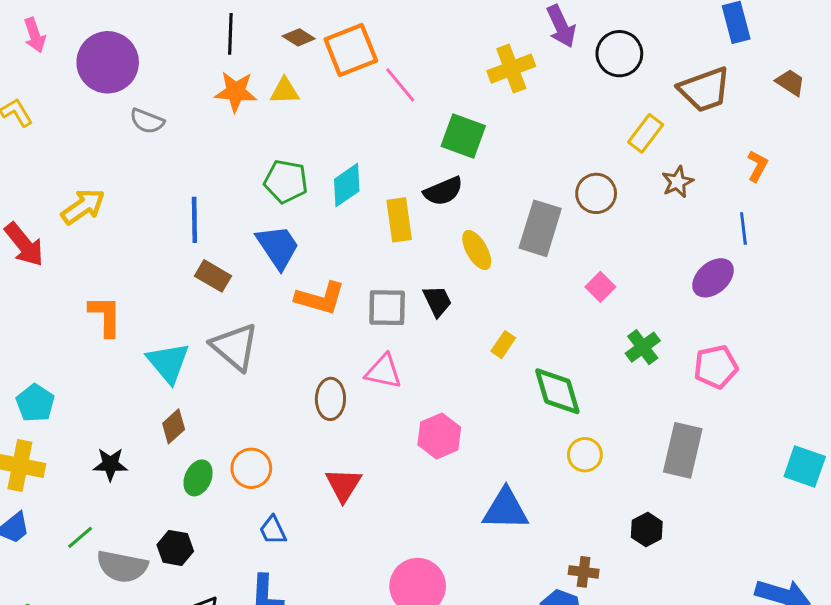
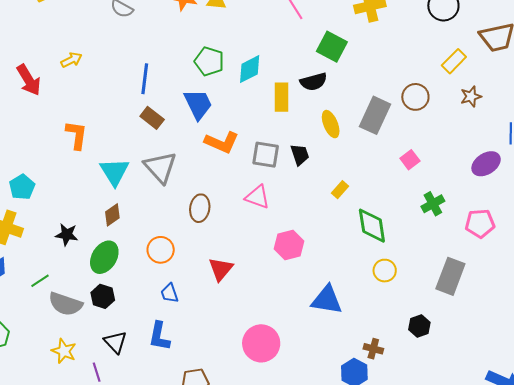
yellow arrow: (83, 207) -> (71, 60), size x0.7
brown ellipse: (330, 399) -> (200, 208), moved
green ellipse: (198, 478) -> (104, 257), moved, size x1.4

